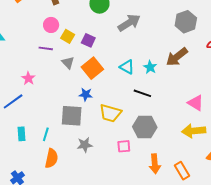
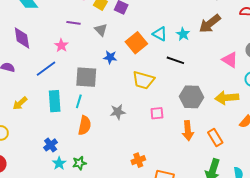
purple line: (46, 48) -> (74, 23), moved
orange square: (92, 68) -> (136, 43), moved
blue star: (86, 94) -> (110, 57), moved
pink triangle: (196, 103) -> (230, 60), moved
gray square: (72, 116) -> (86, 77), moved
gray hexagon: (145, 127) -> (192, 97), moved
cyan rectangle: (22, 134) -> (55, 101), size x1.5

